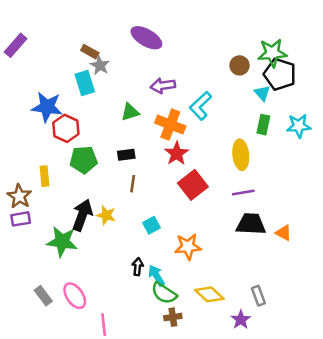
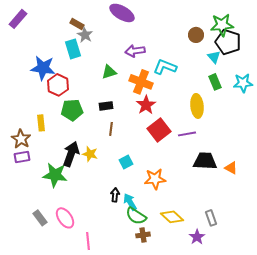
cyan L-shape: (201, 106) -> (165, 67), turned 65
green rectangle: (263, 125) -> (215, 82), turned -35
purple line: (243, 192) -> (187, 134), moved

